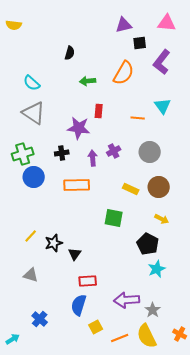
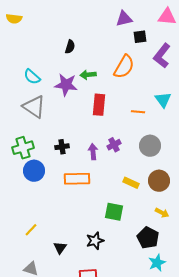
red rectangle: (99, 111) -> (99, 105), size x1.5
purple star: (79, 128) -> (66, 85), moved
black star: (54, 243) -> (95, 241), moved
black triangle: (75, 254) -> (60, 248), moved

